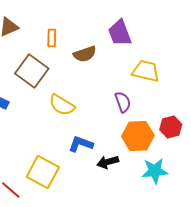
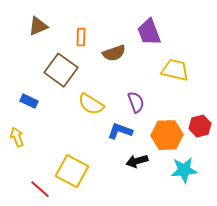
purple semicircle: (123, 102) -> (136, 102), moved
blue L-shape: (81, 144) -> (120, 131), moved

